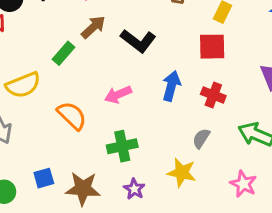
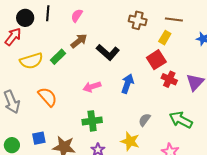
red square: (212, 47) -> (156, 60), turned -36
yellow semicircle: (23, 85) -> (31, 61), moved
red cross: (213, 95) -> (169, 79), moved
orange semicircle: (72, 116) -> (48, 97), moved

